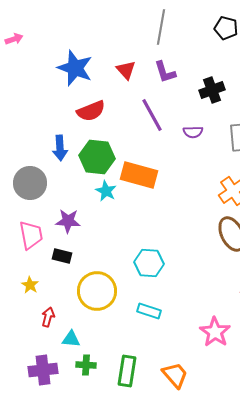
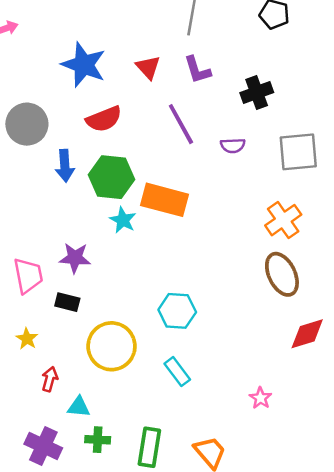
gray circle: (30, 183) -> (27, 124), moved
cyan rectangle: (149, 311) -> (177, 372), turned 35
pink star: (215, 332) -> (260, 398), size x0.6
purple cross: (43, 370) -> (43, 446), turned 32

